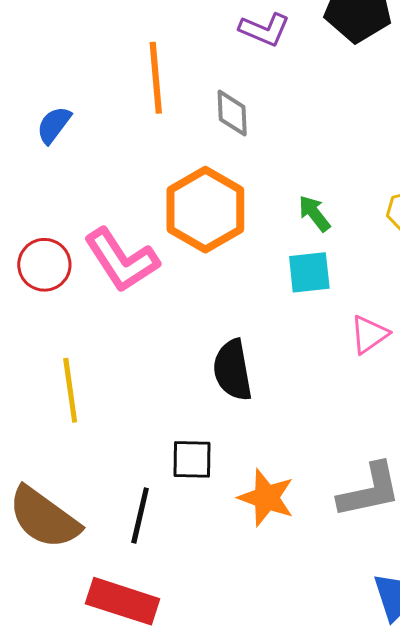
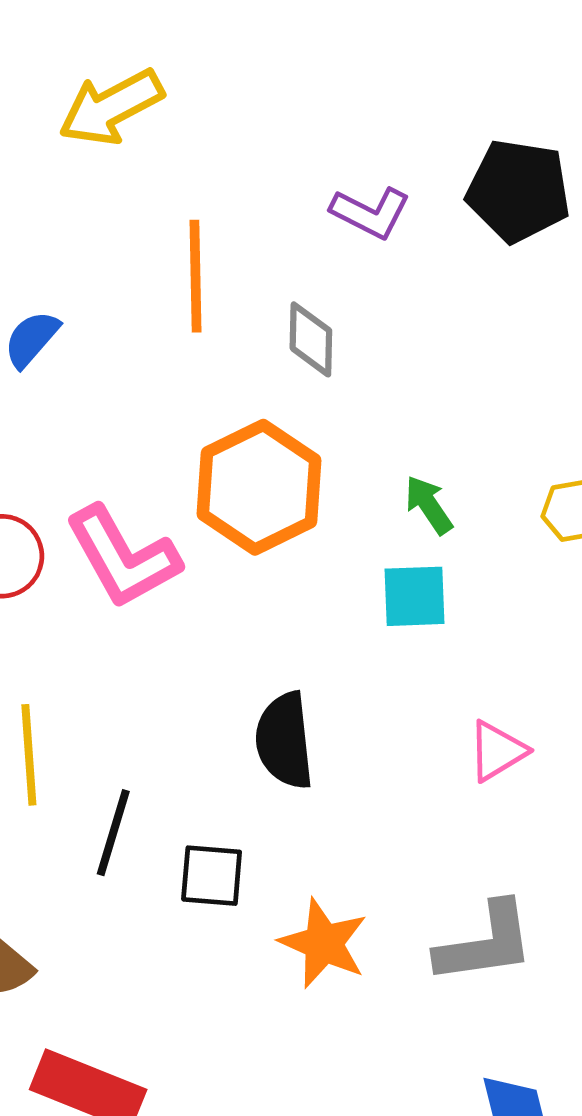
pink triangle: (369, 334) -> (497, 751), moved
black line: (140, 515) -> (113, 833), moved

